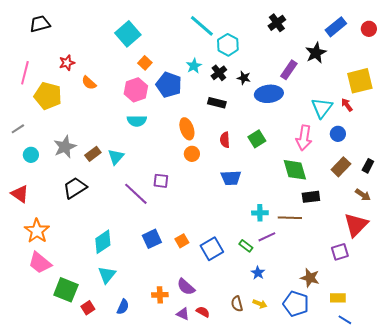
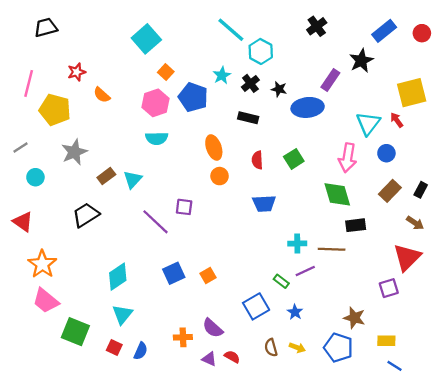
gray star: (65, 147) -> (74, 152), moved
blue square: (212, 249) -> (256, 306), moved
red square: (88, 308) -> (114, 348), moved, turned -32

